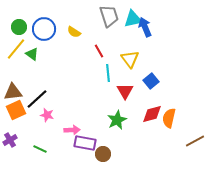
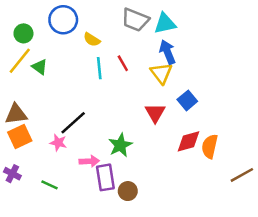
gray trapezoid: (109, 16) -> (135, 20), turned 130
blue arrow: (145, 27) -> (167, 52), moved
blue circle: (44, 29) -> (63, 20), moved
cyan line: (108, 73) -> (99, 68), moved
black line: (37, 99) -> (73, 123), moved
green star: (117, 120) -> (120, 145), moved
purple cross: (10, 140) -> (12, 174), turned -32
purple rectangle: (85, 143) -> (105, 177), turned 70

